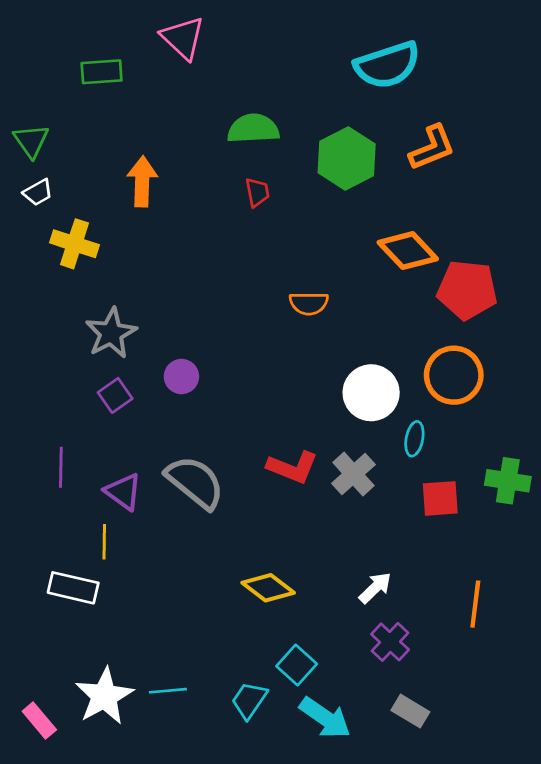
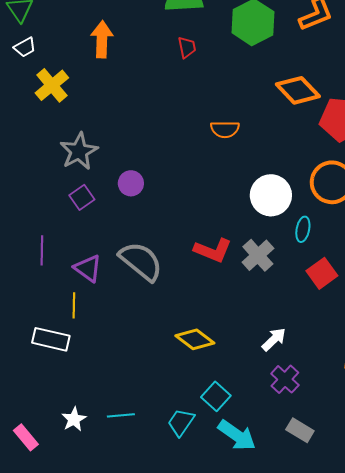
yellow cross: (74, 244) -> (52, 85), turned 32
red square: (440, 498) -> (322, 273), turned -32
white star: (104, 696) -> (74, 419), size x0.6

